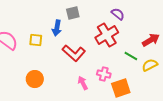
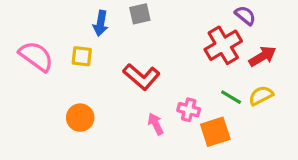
purple semicircle: (118, 14) -> (245, 15), moved
blue arrow: (57, 28) -> (101, 23), moved
red cross: (107, 35) -> (223, 45), moved
green line: (131, 56) -> (231, 97), moved

